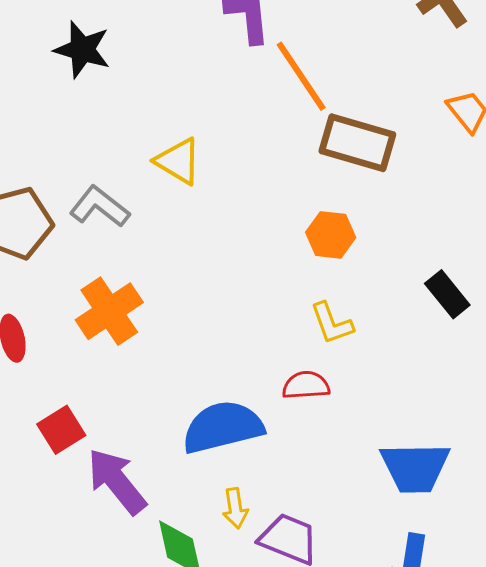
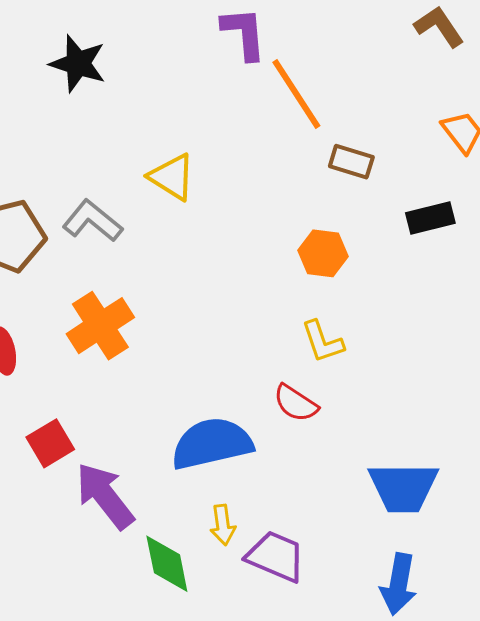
brown rectangle: (357, 143) -> (351, 162), size x0.6
black rectangle: (447, 294) -> (430, 218), moved, turned -66
red semicircle: (306, 385) -> (296, 403), turned -144

